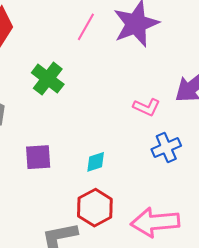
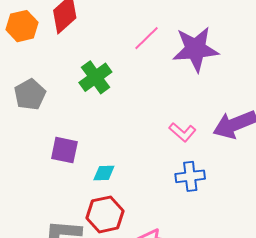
cyan diamond: (96, 162) -> (104, 173), moved

